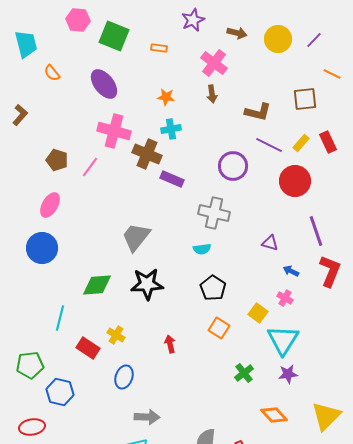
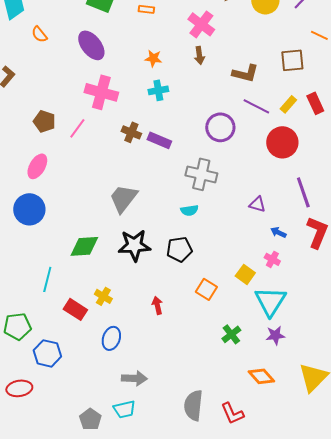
brown cross: (147, 154) -> (131, 132), moved, size x0.7
black pentagon: (213, 288) -> (179, 249), moved, turned 30

